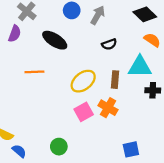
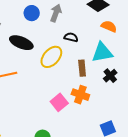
black semicircle: (109, 44) -> (71, 37), turned -136
yellow ellipse: (83, 81) -> (51, 57), moved
black cross: (153, 90) -> (110, 76), moved, turned -32

